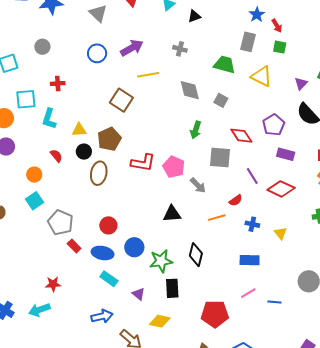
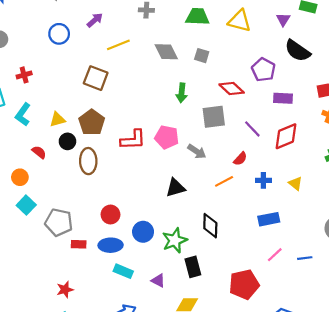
purple arrow: (132, 48) -> (95, 20), size x0.7
cyan L-shape: (49, 119) -> (23, 114), turned 30
red diamond: (281, 189) -> (286, 136), turned -36
red rectangle: (74, 246) -> (79, 244), turned -32

